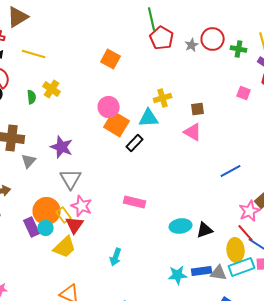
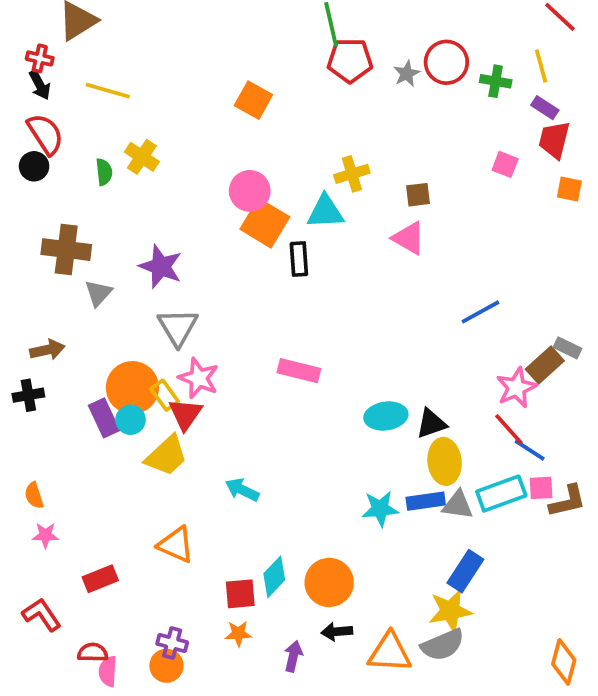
red pentagon: (162, 38) -> (350, 60), turned -30
black rectangle: (135, 143) -> (299, 259), turned -48
yellow ellipse: (236, 250) -> (445, 461), moved
cyan arrow: (116, 257) -> (242, 490), moved, turned 96

